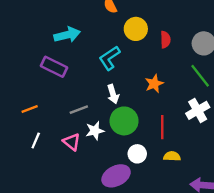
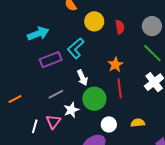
purple rectangle: (54, 67) -> (51, 60), moved, turned -40
red line: (162, 127) -> (120, 88), moved
white line: (36, 141) -> (35, 126), moved
pink triangle: (72, 142) -> (53, 122), turned 35

